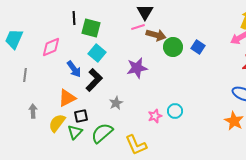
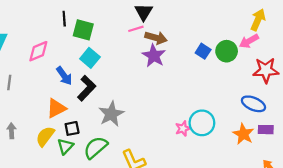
green circle: (173, 47) -> (227, 51), moved
purple star: (137, 68) -> (154, 56), moved, turned -30
gray star: (116, 103) -> (111, 114), size x1.6
gray arrow: (33, 111) -> (12, 131), moved
cyan circle: (175, 111) -> (202, 123), moved, size x1.5
pink star: (155, 116) -> (183, 128), moved

